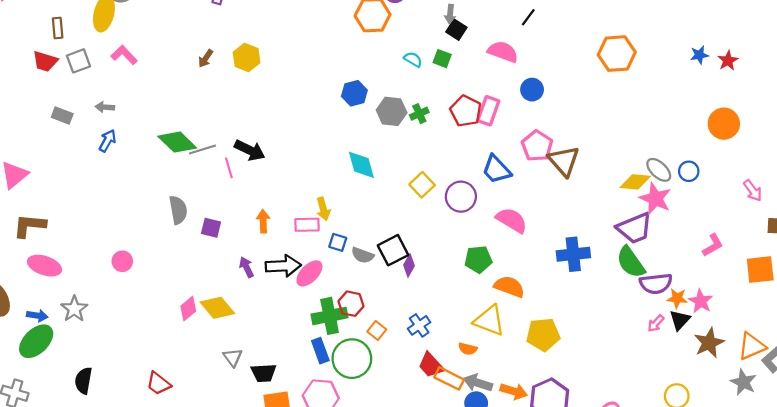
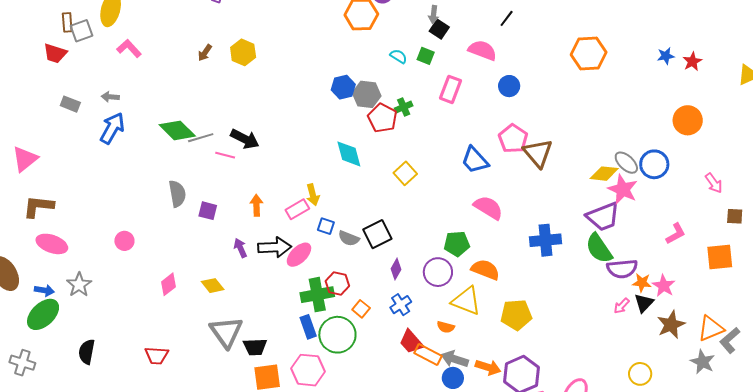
gray square: (79, 61) -> (81, 31), moved
gray hexagon: (392, 111) -> (367, 94), moved
red pentagon: (466, 111) -> (382, 118), moved
pink rectangle: (488, 111) -> (451, 89), moved
blue arrow: (107, 141) -> (112, 128), size x1.5
pink line: (229, 168) -> (225, 155), turned -60
blue circle: (689, 171) -> (654, 164), size x1.5
purple circle: (461, 197) -> (438, 272), moved
pink rectangle: (307, 225) -> (297, 209), turned -30
purple diamond: (409, 265) -> (396, 269), moved
yellow diamond: (217, 308) -> (213, 286), size x0.7
pink diamond: (188, 309) -> (169, 284), moved
gray triangle: (233, 357) -> (226, 332), size x1.8
red trapezoid: (158, 384) -> (157, 355), turned -35

